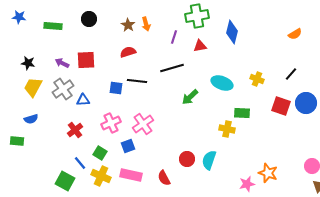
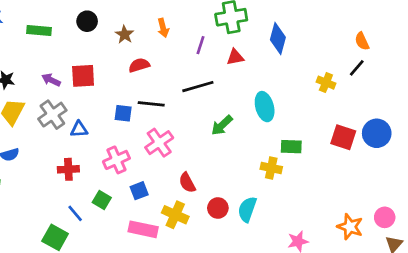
brown star: (128, 25) -> (124, 35), moved
orange semicircle: (295, 34) -> (362, 41), turned 96
black line: (291, 74) -> (357, 68), moved
yellow cross: (257, 79) -> (326, 83), moved
cyan ellipse: (222, 83) -> (265, 107), turned 55
pink cross: (143, 124) -> (159, 143), moved
red cross: (75, 130) -> (68, 169), turned 35
orange star: (268, 173) -> (350, 227), moved
yellow cross: (101, 176) -> (175, 215), moved
red semicircle: (164, 178) -> (187, 183), moved

